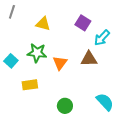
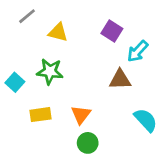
gray line: (12, 12) -> (27, 16), moved, turned 32
orange triangle: (60, 63) -> (81, 115), moved
cyan semicircle: (105, 102) -> (146, 120), moved

